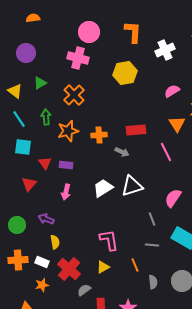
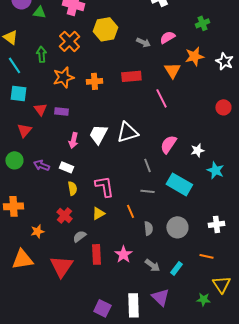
yellow hexagon: (125, 73) -> (105, 29), moved
green triangle: (40, 83) -> (39, 12), moved, turned 40
green arrow: (46, 117) -> (41, 54), moved
gray arrow: (122, 152) -> (143, 42), moved
white trapezoid: (103, 188) -> (98, 134), turned -30
pink arrow: (66, 192) -> (73, 140), moved
green circle: (17, 225) -> (14, 160), moved
yellow semicircle: (55, 242) -> (72, 188), moved
white rectangle: (42, 262) -> (66, 167), moved
red cross: (69, 269) -> (64, 215), size x0.7

